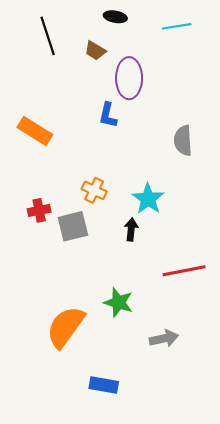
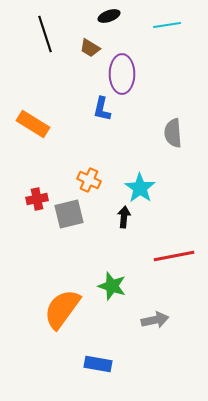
black ellipse: (115, 17) -> (109, 16), turned -30

